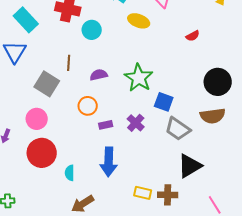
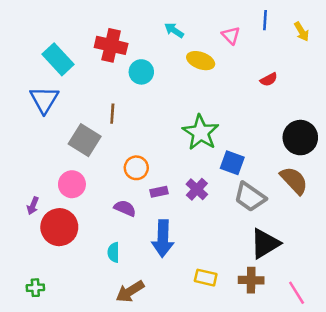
purple semicircle: (99, 75) -> (125, 208), moved, turned 36
brown semicircle: (213, 116) -> (294, 180), turned -125
red circle: (42, 153) -> (59, 227), moved
brown cross: (168, 195) -> (251, 280), moved

